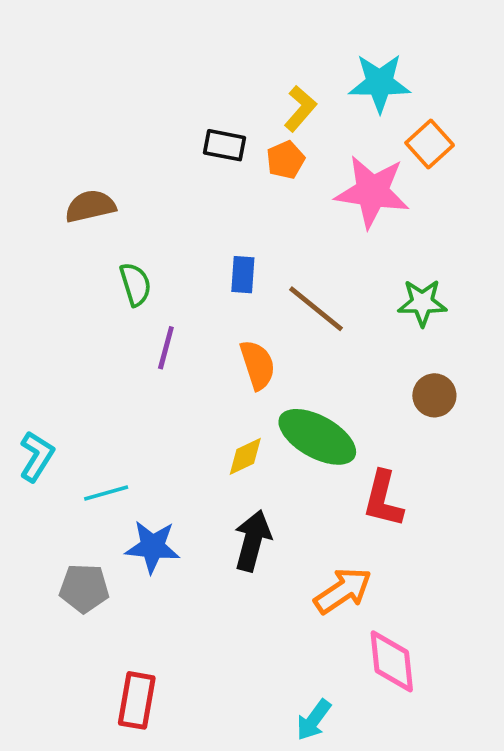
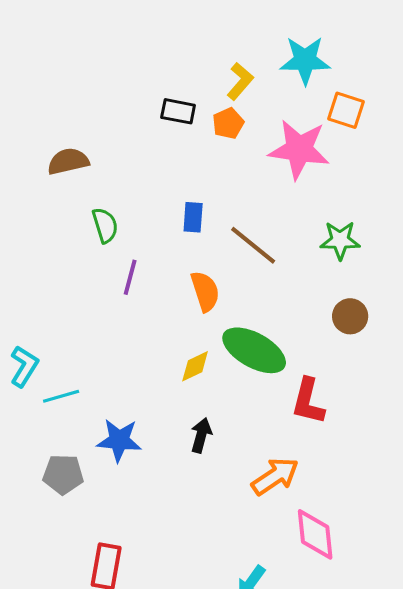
orange square: (430, 144) -> (346, 110), turned -30
cyan line: (106, 493) -> (61, 396), moved
black arrow: (253, 541) -> (201, 435), size x0.7

